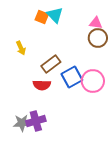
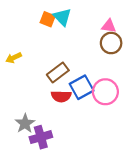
yellow arrow: (21, 48) -> (14, 58), moved, turned 88
red semicircle: (42, 85) -> (61, 96), moved
gray star: (22, 123) -> (25, 123), moved, turned -30

